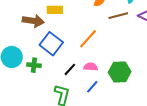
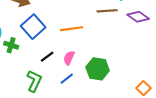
orange line: (88, 39) -> (72, 29), turned 30
pink semicircle: (91, 67) -> (69, 58), turned -80

